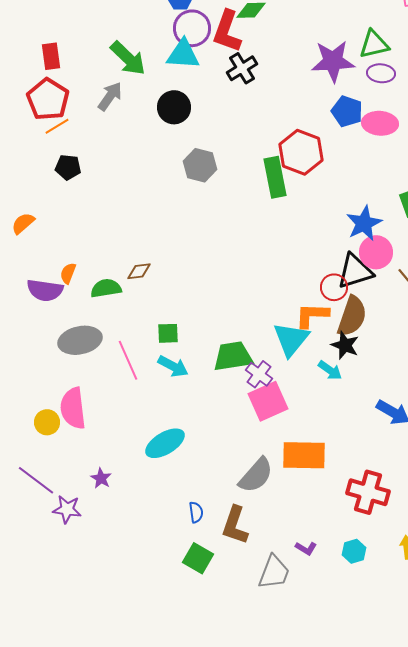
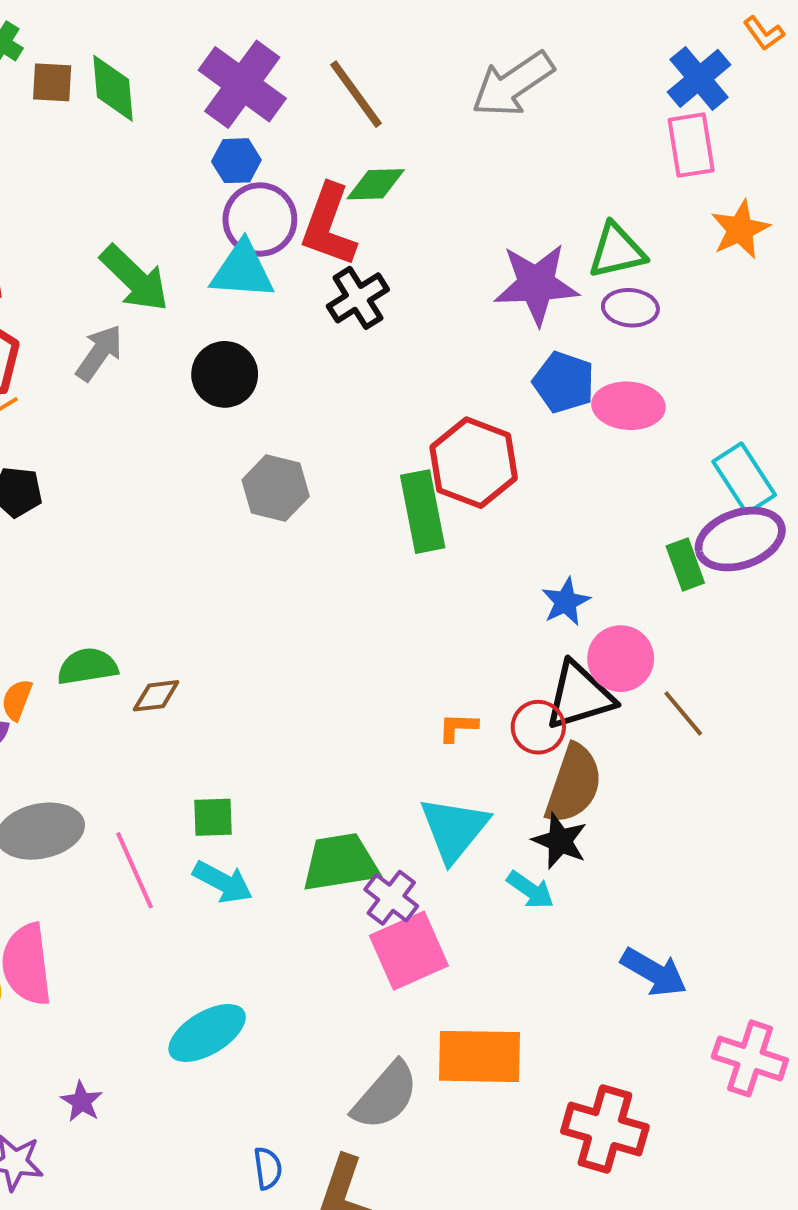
blue star: (364, 223) -> (566, 602), moved, size x0.7
green semicircle: (106, 288) -> (87, 666), moved
orange L-shape: (312, 315) -> (458, 727), moved, size x0.6

